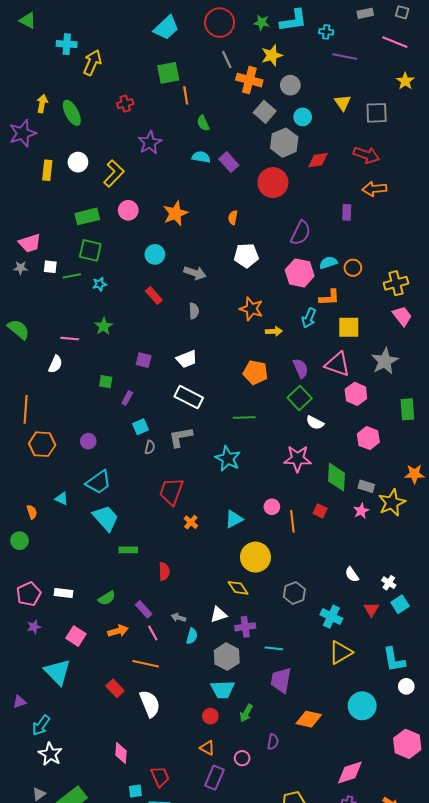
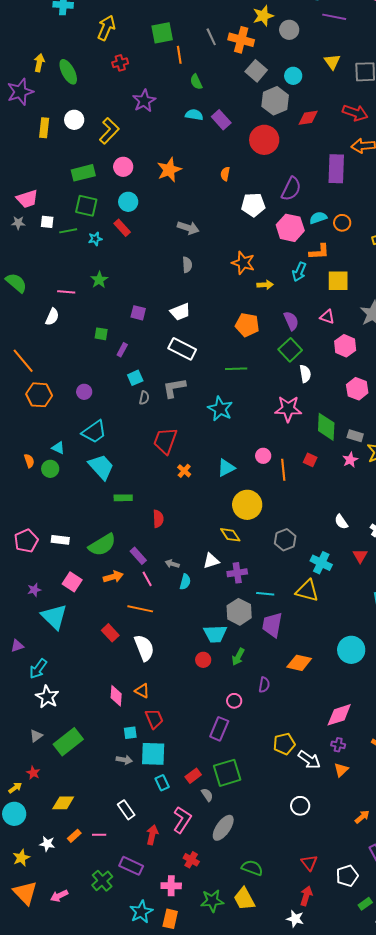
gray line: (227, 60) -> (211, 37), moved
yellow arrow: (92, 63) -> (106, 28), moved
gray circle: (290, 85) -> (289, 30), moved
purple rectangle: (347, 212) -> (336, 169), size x1.8
cyan circle: (155, 254) -> (128, 202), moved
white pentagon: (246, 255) -> (253, 205), moved
red rectangle: (154, 295) -> (122, 228), moved
pink triangle: (338, 364) -> (327, 317), size x0.6
orange line: (26, 409) -> (23, 361), turned -44
white semicircle: (315, 423) -> (305, 374), turned -126
green circle: (19, 541) -> (50, 469), moved
green semicircle: (107, 598) -> (102, 545), size x1.6
purple star: (34, 627) -> (34, 590), moved
yellow triangle: (341, 652) -> (307, 591), moved, turned 45
gray hexagon: (227, 657) -> (239, 612), moved
orange triangle: (207, 748) -> (142, 691), moved
purple rectangle: (214, 778) -> (219, 729), moved

